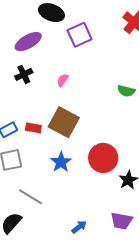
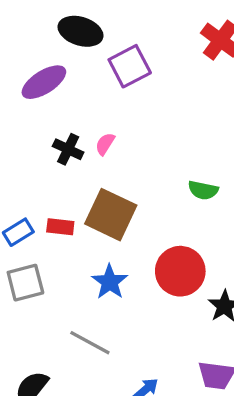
black cross: (24, 74) -> (68, 149), moved, turned -36
green semicircle: (126, 91) -> (203, 190), moved
gray line: (30, 197) -> (90, 343), moved

